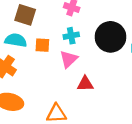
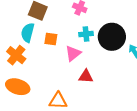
cyan cross: (71, 36) -> (86, 34), moved
cyan semicircle: (16, 40) -> (28, 33), turned -90

